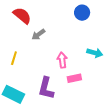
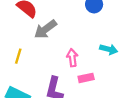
gray arrow: (38, 35) -> (45, 29), size x1.5

